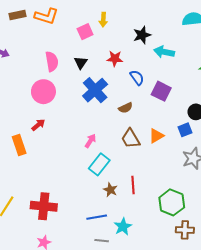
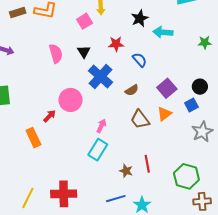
purple square: (161, 91) -> (167, 88), moved, turned 30
pink circle: (43, 92) -> (70, 100), moved
cyan rectangle: (99, 164) -> (98, 150), moved

